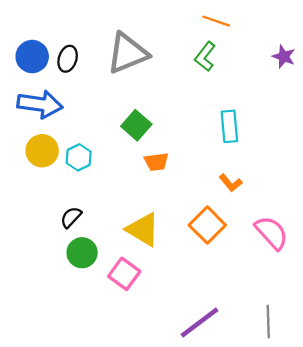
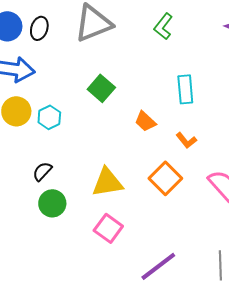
orange trapezoid: (156, 162) -> (145, 121), moved, turned 50
yellow triangle: (143, 229) -> (107, 182), turned -40
pink square: (124, 274) -> (108, 228), moved

